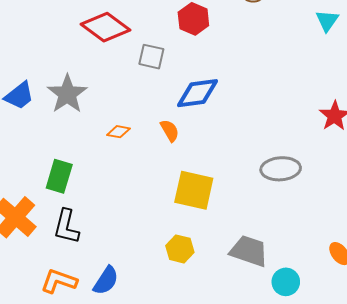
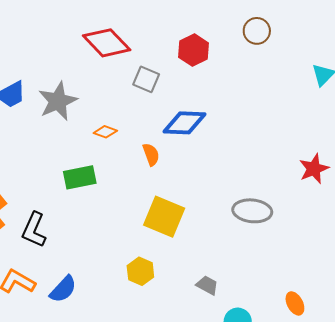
orange diamond: (119, 132) -> (105, 132), moved
green rectangle: (59, 176) -> (80, 177), moved, turned 52
gray trapezoid: (249, 251) -> (207, 285), size x0.6

